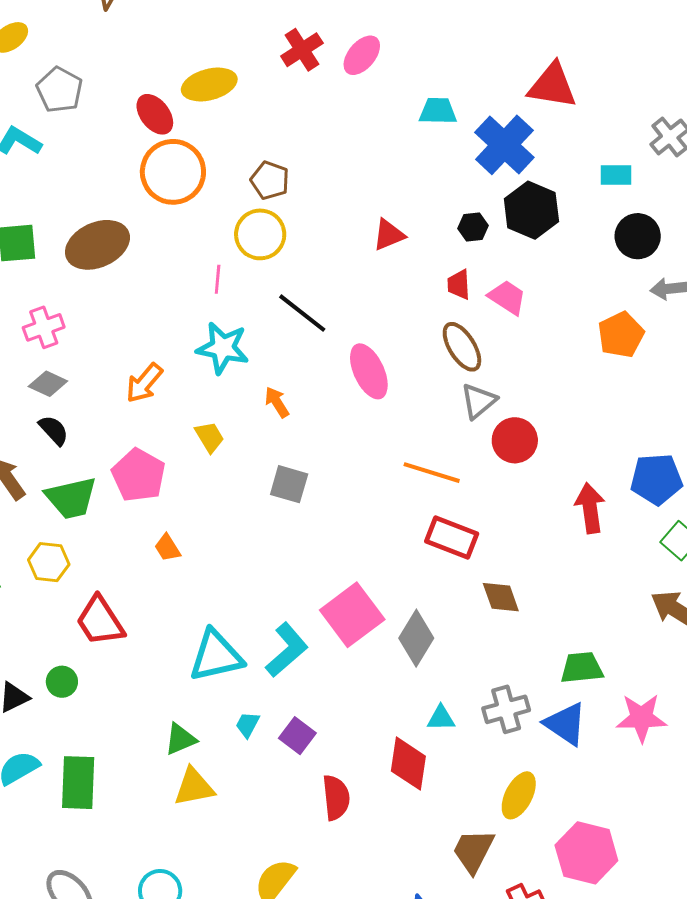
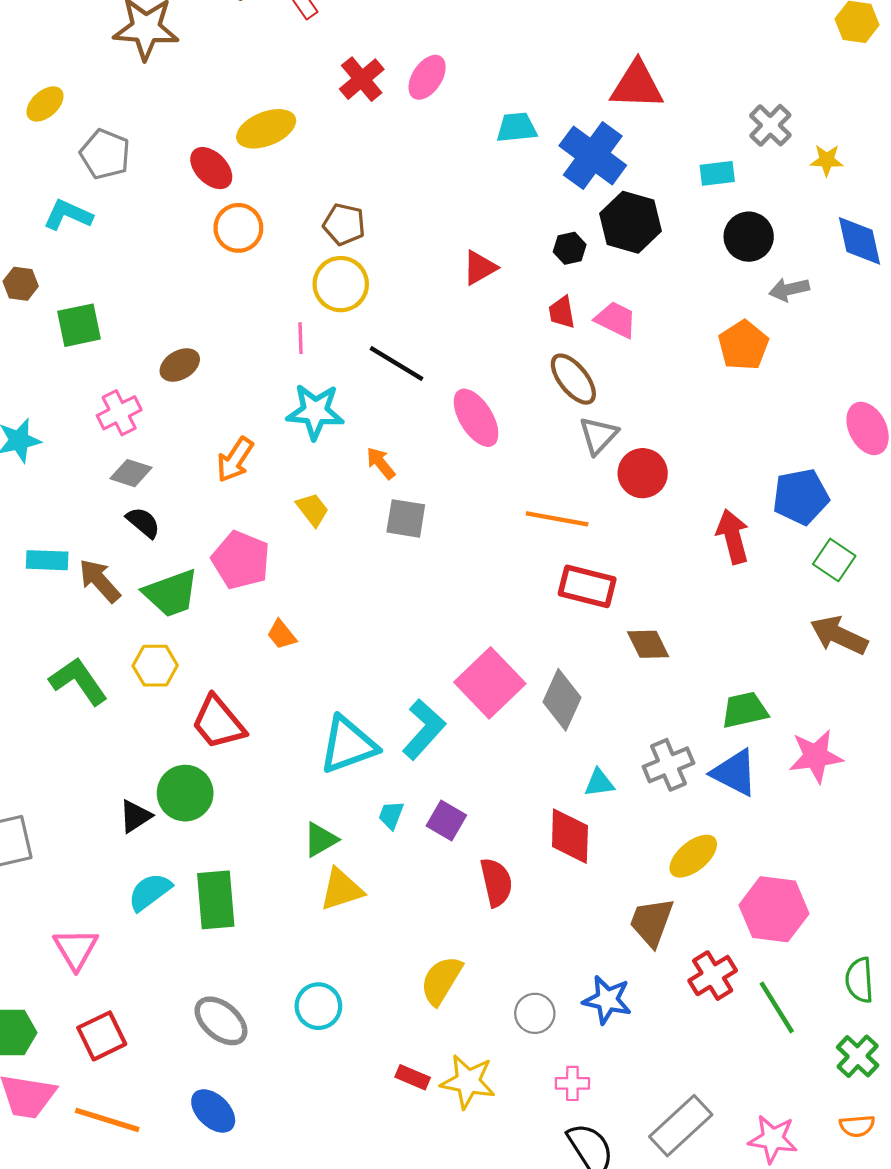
orange circle: (173, 172) -> (238, 228), size x0.7
brown ellipse: (97, 245) -> (180, 365), moved, size x0.6
gray square: (289, 484) -> (406, 518), moved
green circle: (62, 682) -> (185, 793), size x1.6
yellow ellipse: (519, 795) -> (693, 856), turned 30

